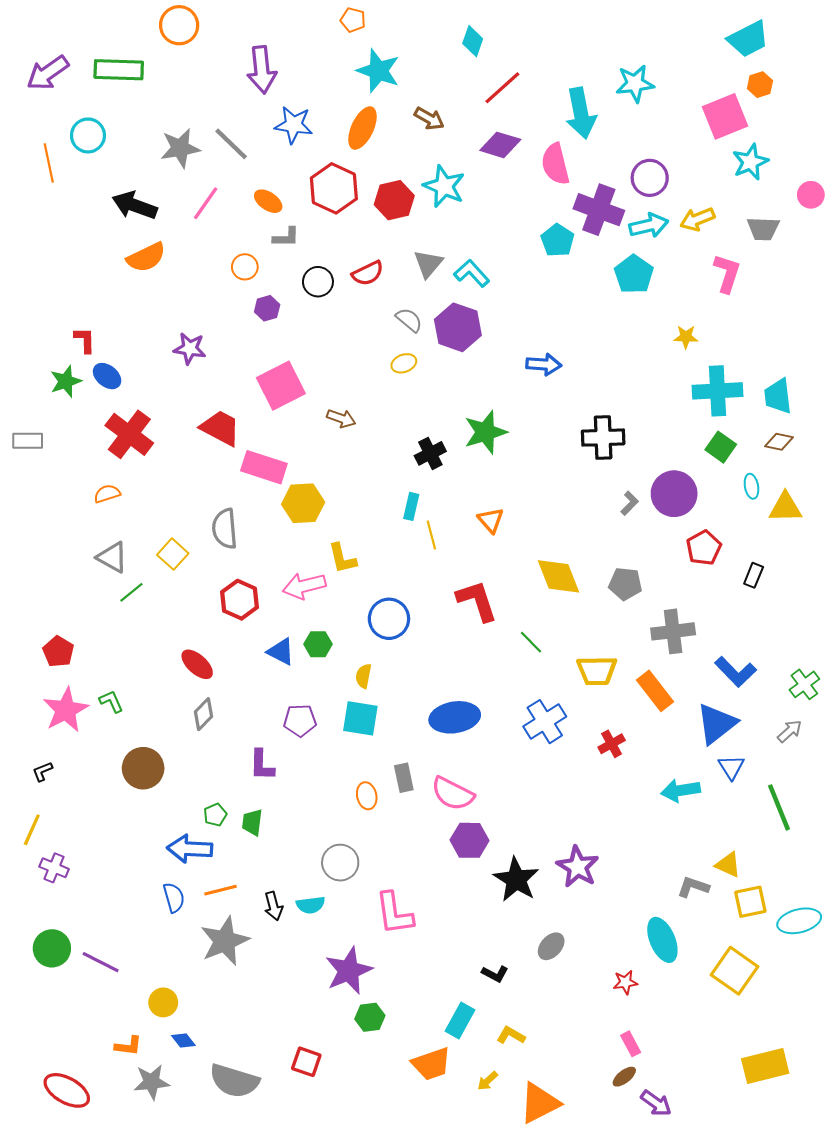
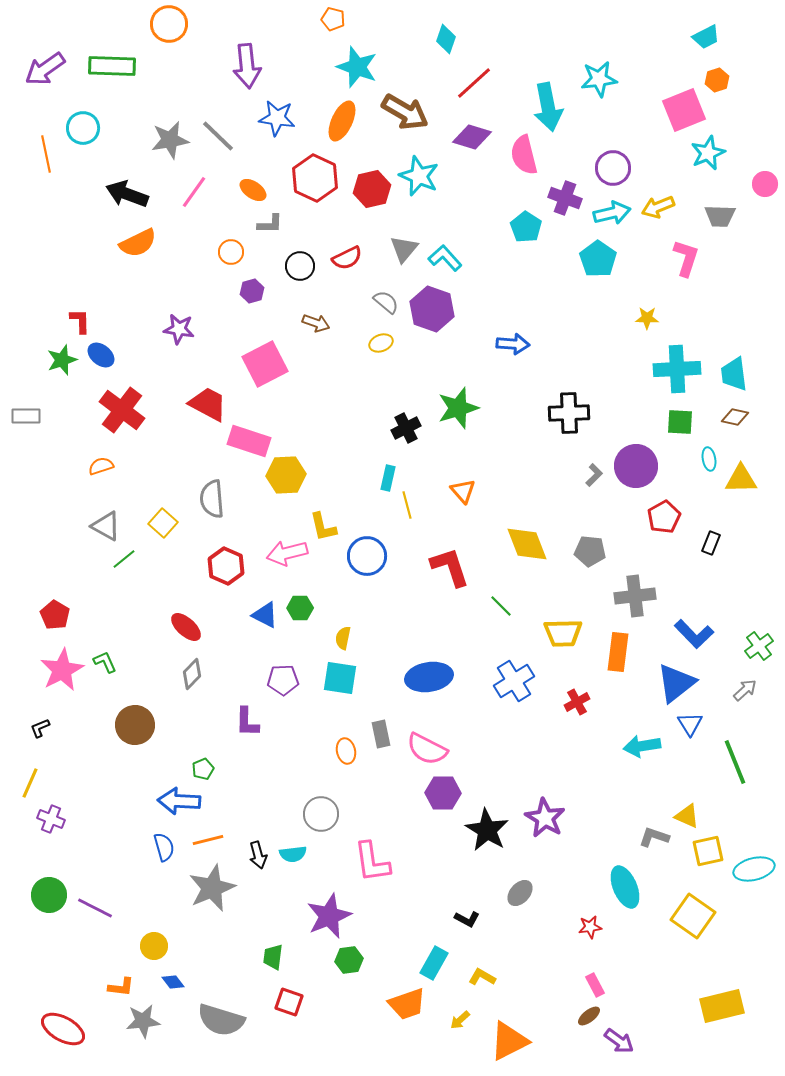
cyan trapezoid: (748, 39) -> (706, 37), size x0.7
brown arrow: (429, 118) -> (405, 112), size x1.6
purple cross: (599, 210) -> (565, 198), size x0.7
brown arrow: (341, 418) -> (316, 323), moved
green square: (721, 447) -> (680, 422), turned -32
blue circle: (389, 619) -> (367, 556), moved
orange rectangle: (655, 691) -> (618, 652), turned 45
green trapezoid: (252, 822) -> (273, 957), moved

